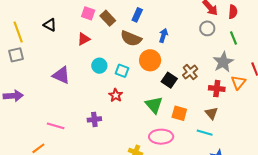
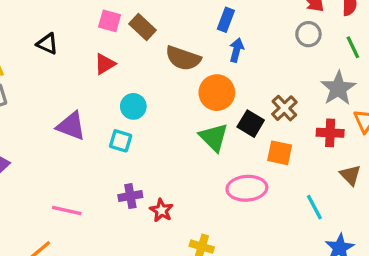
blue rectangle: (137, 15) -> (226, 20), moved
cyan square: (122, 71) -> (121, 141), moved
red star: (116, 95) -> (161, 210), moved
green triangle: (154, 105) -> (214, 137), moved
orange square: (179, 113) -> (280, 153), moved
brown triangle: (211, 113) -> (350, 175), moved
cyan line: (205, 133) -> (314, 207), turned 49
pink ellipse: (161, 137) -> (247, 188), moved

